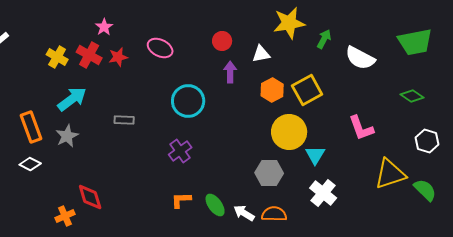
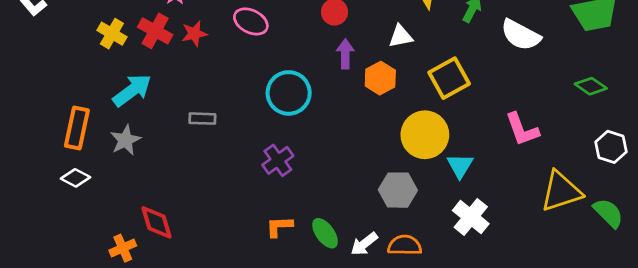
white triangle: (261, 54) -> (401, 36), moved
orange hexagon: (272, 90) -> (380, 78), moved
orange rectangle: (31, 127) -> (77, 128), turned 32
white arrow: (244, 213) -> (364, 244), turned -70

